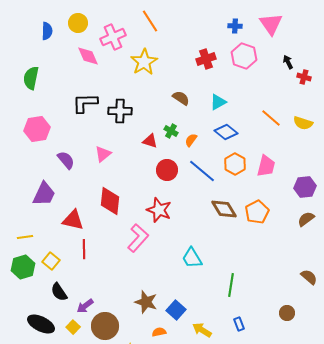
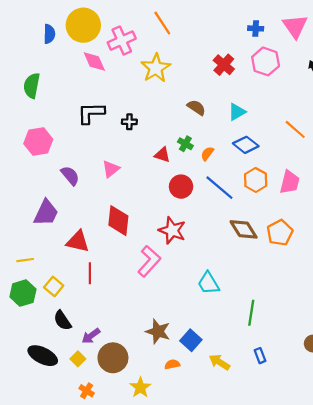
yellow circle: (78, 23) -> (83, 25), size x1.6
red cross: (206, 59) -> (224, 65), turned -30
black cross: (120, 111) -> (129, 122), size x0.6

